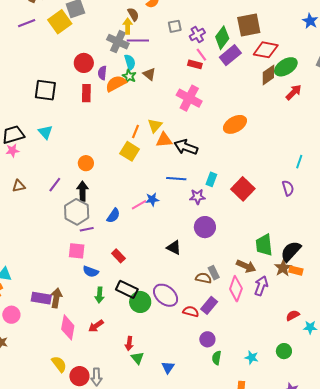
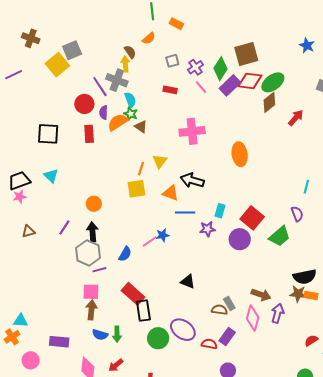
purple line: (27, 23) -> (14, 75), moved
purple line: (138, 41) -> (100, 87), moved, turned 60
red diamond: (266, 50) -> (250, 81), moved
red rectangle: (195, 64) -> (170, 90), moved
green ellipse: (286, 67) -> (273, 82), moved
brown triangle: (149, 74) -> (141, 127), moved
pink cross: (189, 98) -> (192, 131), turned -30
orange ellipse: (235, 124) -> (240, 154), turned -65
orange triangle: (164, 140) -> (171, 193), moved, turned 30
yellow square: (130, 151) -> (136, 189), turned -36
purple circle: (205, 227) -> (240, 239), moved
green trapezoid: (264, 245) -> (280, 236), moved, turned -120
black semicircle: (291, 251) -> (305, 277), turned -140
red rectangle: (118, 256) -> (133, 294), size x1.6
brown star: (283, 268) -> (298, 294), turned -30
blue semicircle: (91, 272) -> (100, 335), moved
black rectangle: (127, 289) -> (143, 311), moved, turned 60
brown arrow: (56, 298) -> (91, 310), moved

